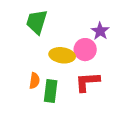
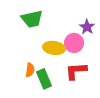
green trapezoid: (37, 22) -> (32, 19), turned -120
green rectangle: (51, 91) -> (44, 79), turned -30

